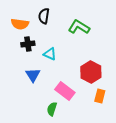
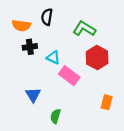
red hexagon: (91, 72) -> (97, 58), moved
blue triangle: (33, 75) -> (33, 95), moved
pink rectangle: (65, 91) -> (69, 76), moved

